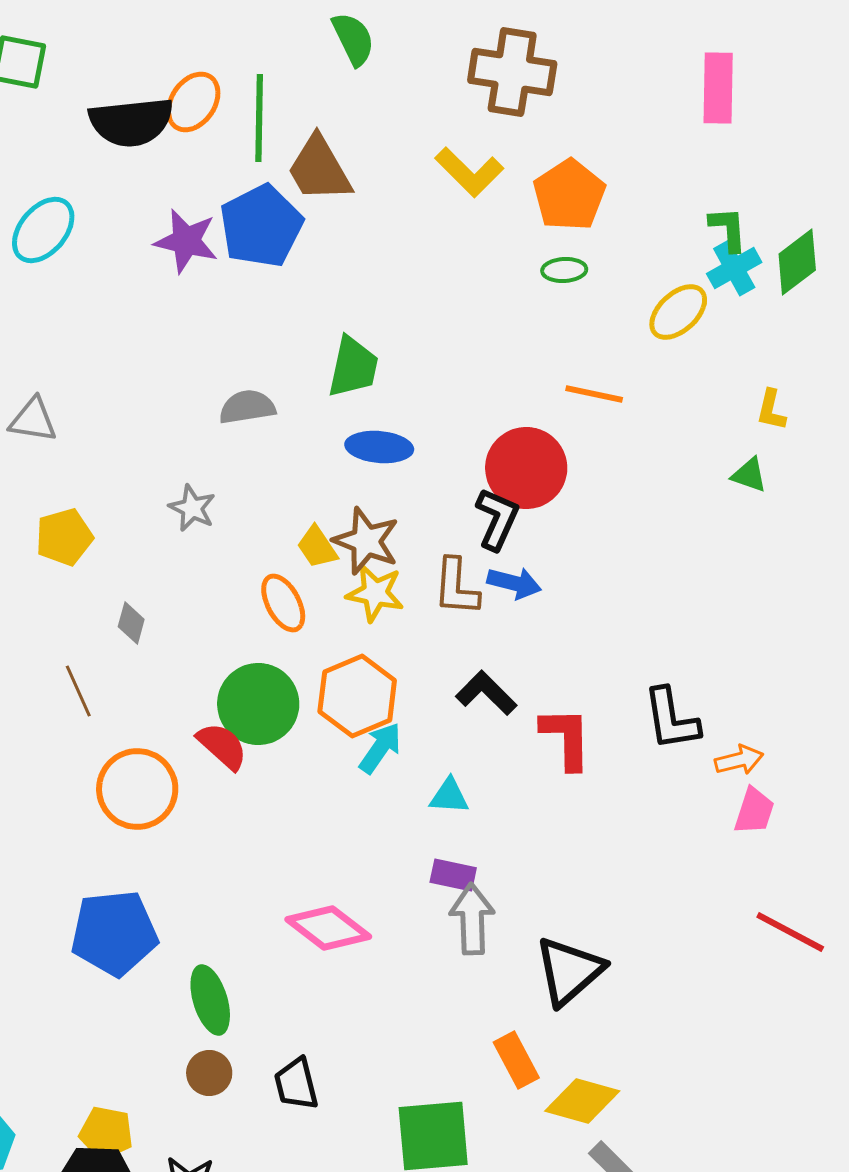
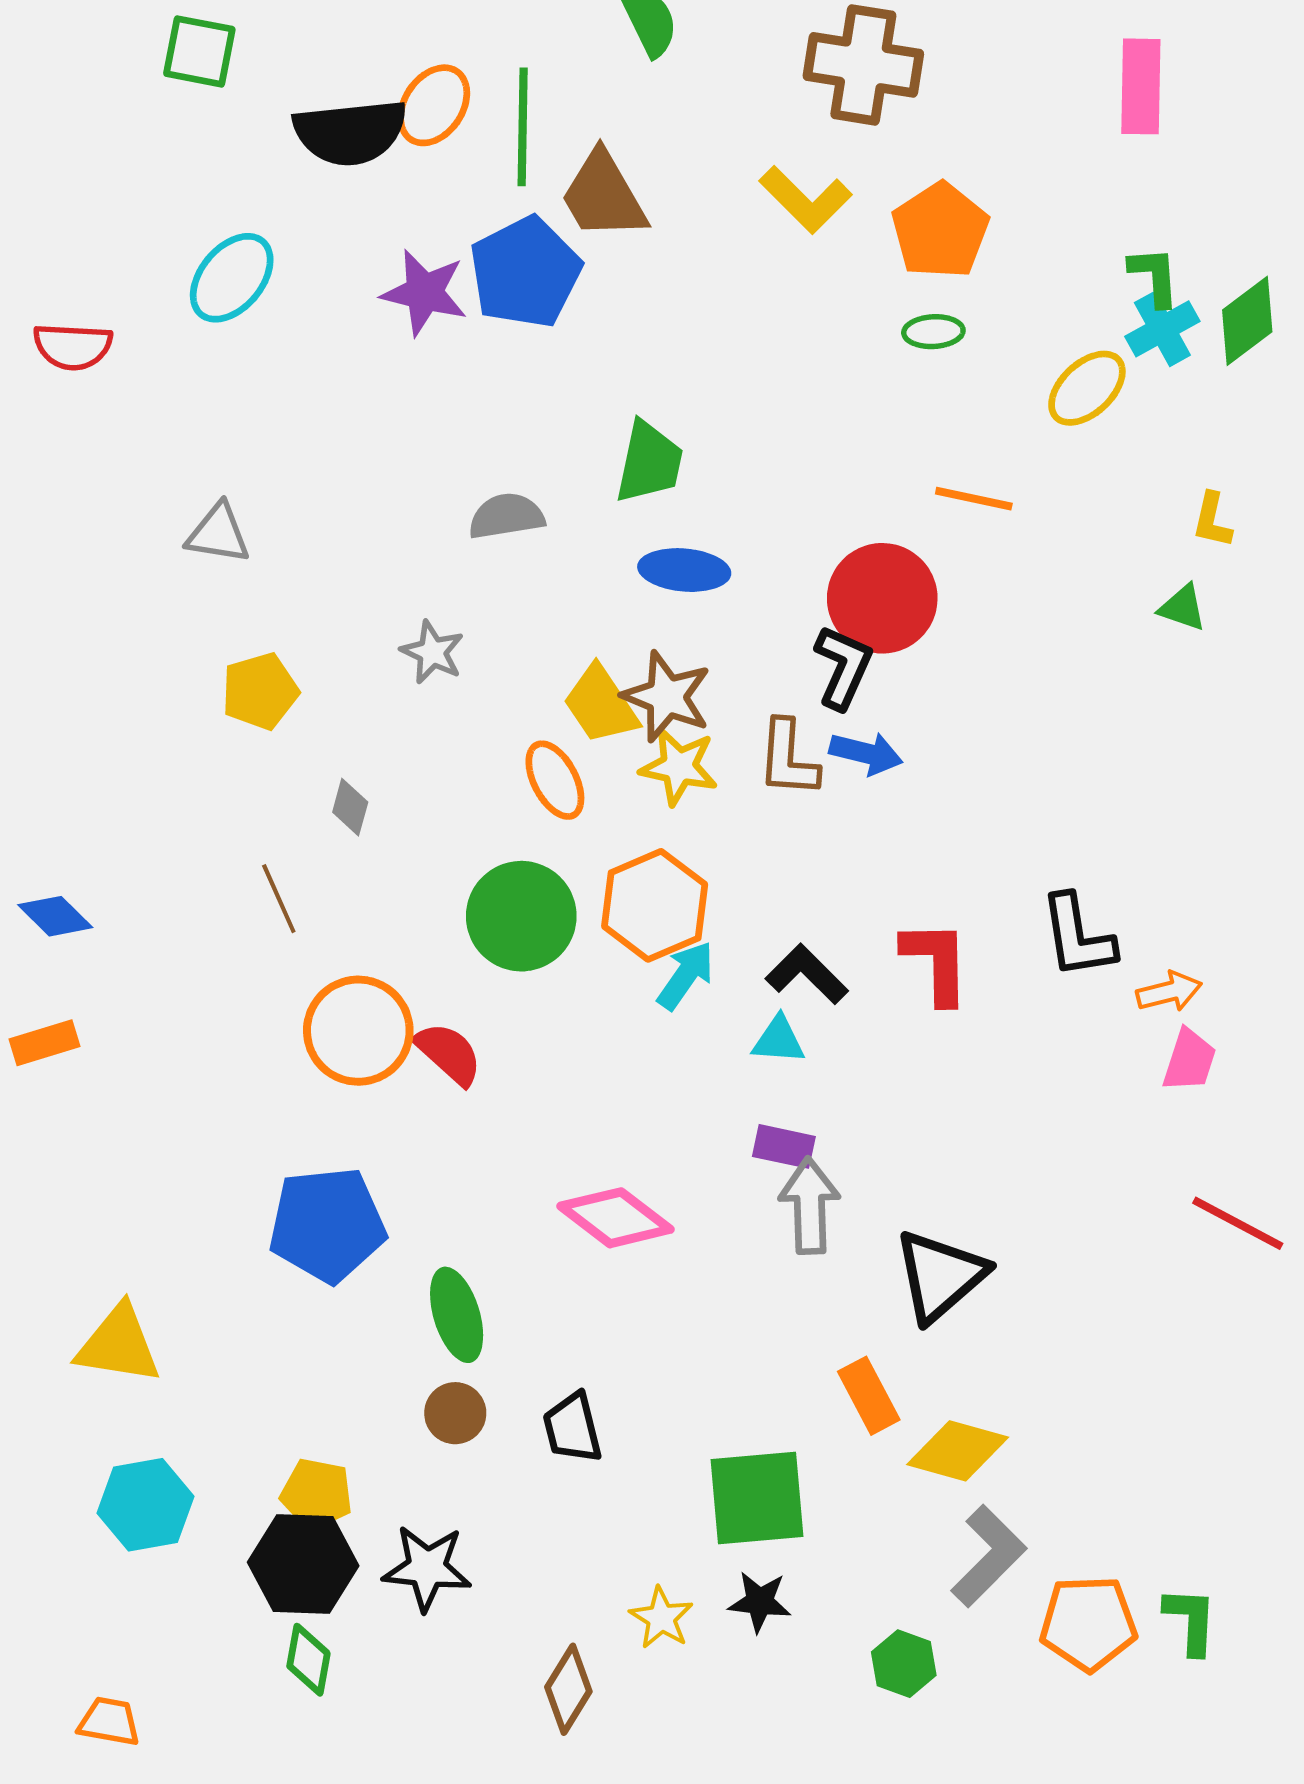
yellow trapezoid: (317, 547) -> (601, 705), size x1.4
black L-shape: (486, 693) -> (807, 974), moved
red semicircle: (222, 746) -> (449, 1054), moved

